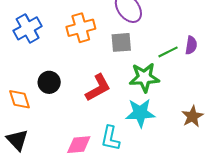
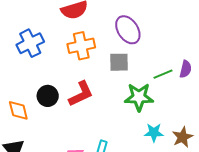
red L-shape: (98, 88) -> (81, 94), moved
cyan star: (140, 113) -> (154, 133), moved, size x0.7

